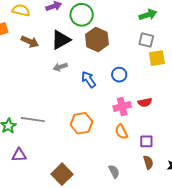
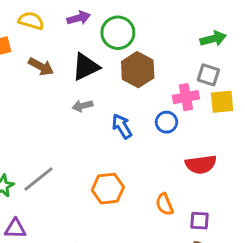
red semicircle: (145, 102) -> (201, 164), size x1.5
pink cross: (122, 106) -> (186, 97), moved
gray line: (33, 120) -> (38, 179), turned -50

